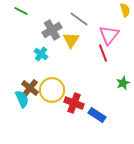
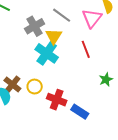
pink triangle: (109, 35) -> (92, 18), moved
cyan cross: (41, 54) -> (47, 53), moved, size x1.6
yellow circle: (52, 90) -> (35, 87), size x0.6

